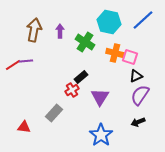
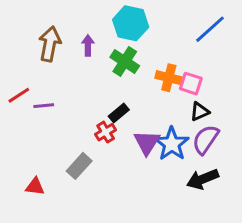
cyan hexagon: (109, 22) -> (131, 23), moved
purple line: (26, 61) -> (44, 106), moved
black arrow: (138, 122) -> (203, 179), size x1.5
blue star: (101, 135) -> (172, 144), moved

